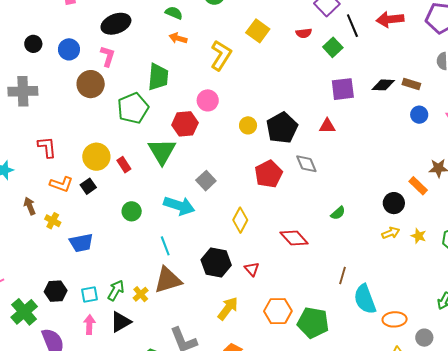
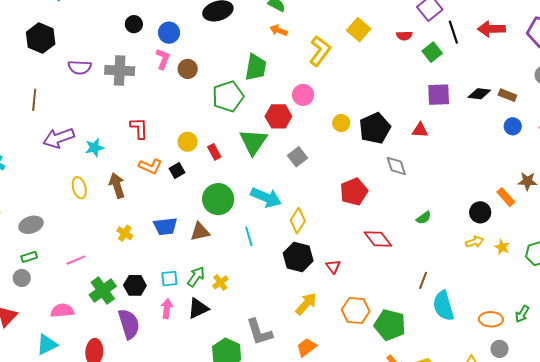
pink L-shape: (108, 56) -> (163, 59), moved
brown circle: (91, 84) -> (188, 69), size x0.7
yellow circle: (96, 157) -> (188, 142), size x0.7
red pentagon: (269, 174) -> (354, 192), moved
gray square: (206, 181) -> (298, 157), moved
brown arrow: (30, 206) -> (117, 185), size x1.4
green circle: (132, 211) -> (218, 199), size x1.6
yellow diamond: (240, 220) -> (298, 221), moved
yellow cross: (53, 221) -> (125, 233), moved
brown triangle: (168, 280) -> (200, 232), moved, size x0.7
black hexagon: (56, 291) -> (135, 285), moved
orange ellipse: (395, 319) -> (491, 319), moved

